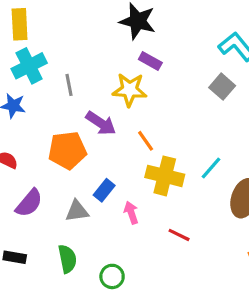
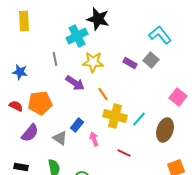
purple rectangle: (150, 61) -> (130, 63), moved
cyan cross: (29, 66) -> (77, 36), moved
orange pentagon: (67, 150) -> (40, 103), moved
cyan line: (211, 168) -> (139, 119), moved
gray triangle: (77, 211) -> (60, 138), turned 42

